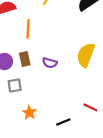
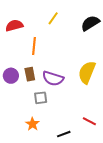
purple semicircle: (50, 63) -> (53, 78), size x1.5
gray square: (15, 86) -> (41, 98), moved

